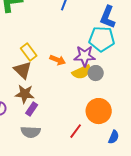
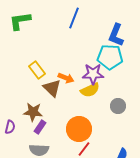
brown triangle: (23, 70) -> (52, 88), moved
gray circle: (96, 73) -> (118, 106), moved
orange circle: (99, 111) -> (79, 129), moved

